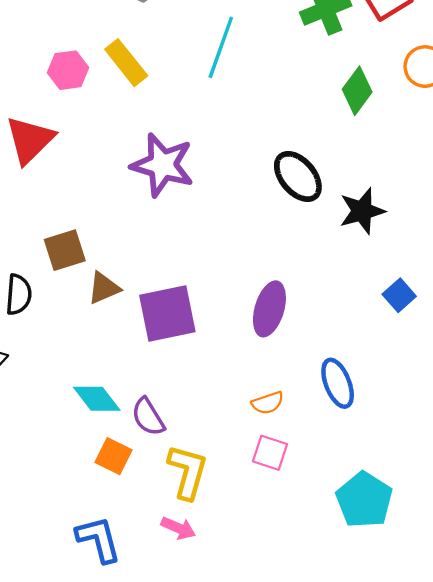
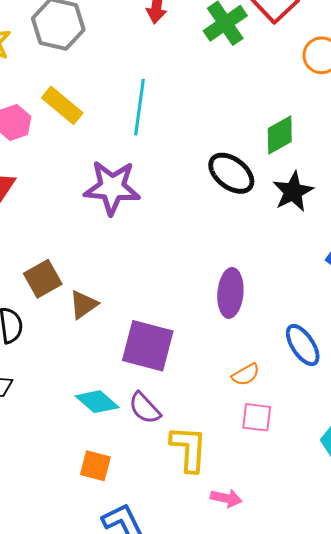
cyan line: (221, 47) -> (140, 107), moved
green diamond: (357, 91) -> (280, 135), moved, turned 36
purple square: (167, 314) -> (148, 346), moved, turned 38
orange square: (114, 456) -> (95, 466), moved
pink arrow: (178, 528) -> (226, 498), moved

